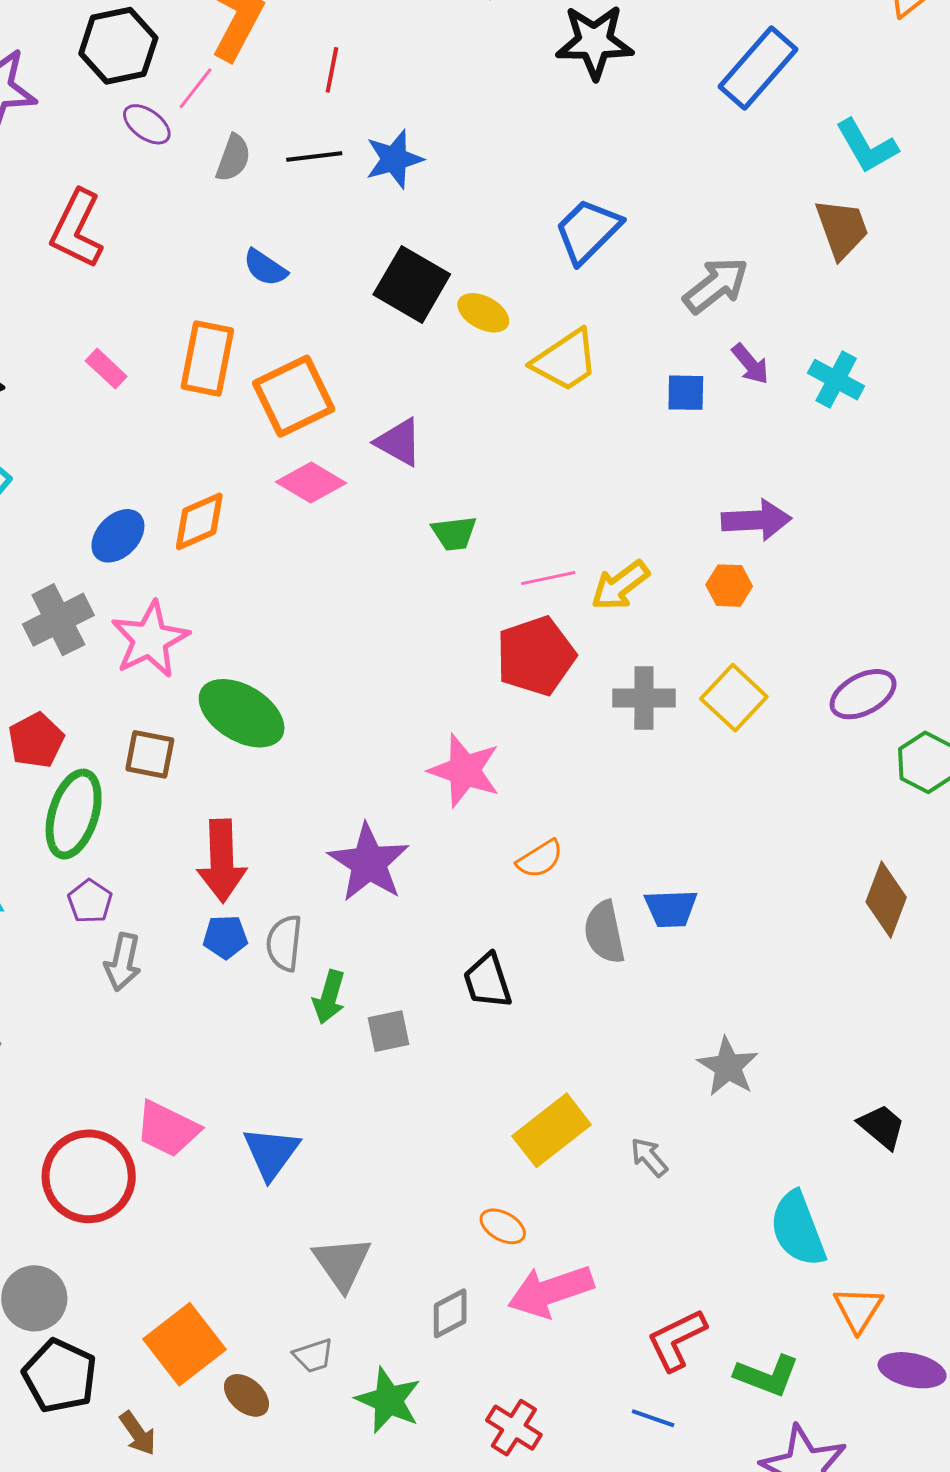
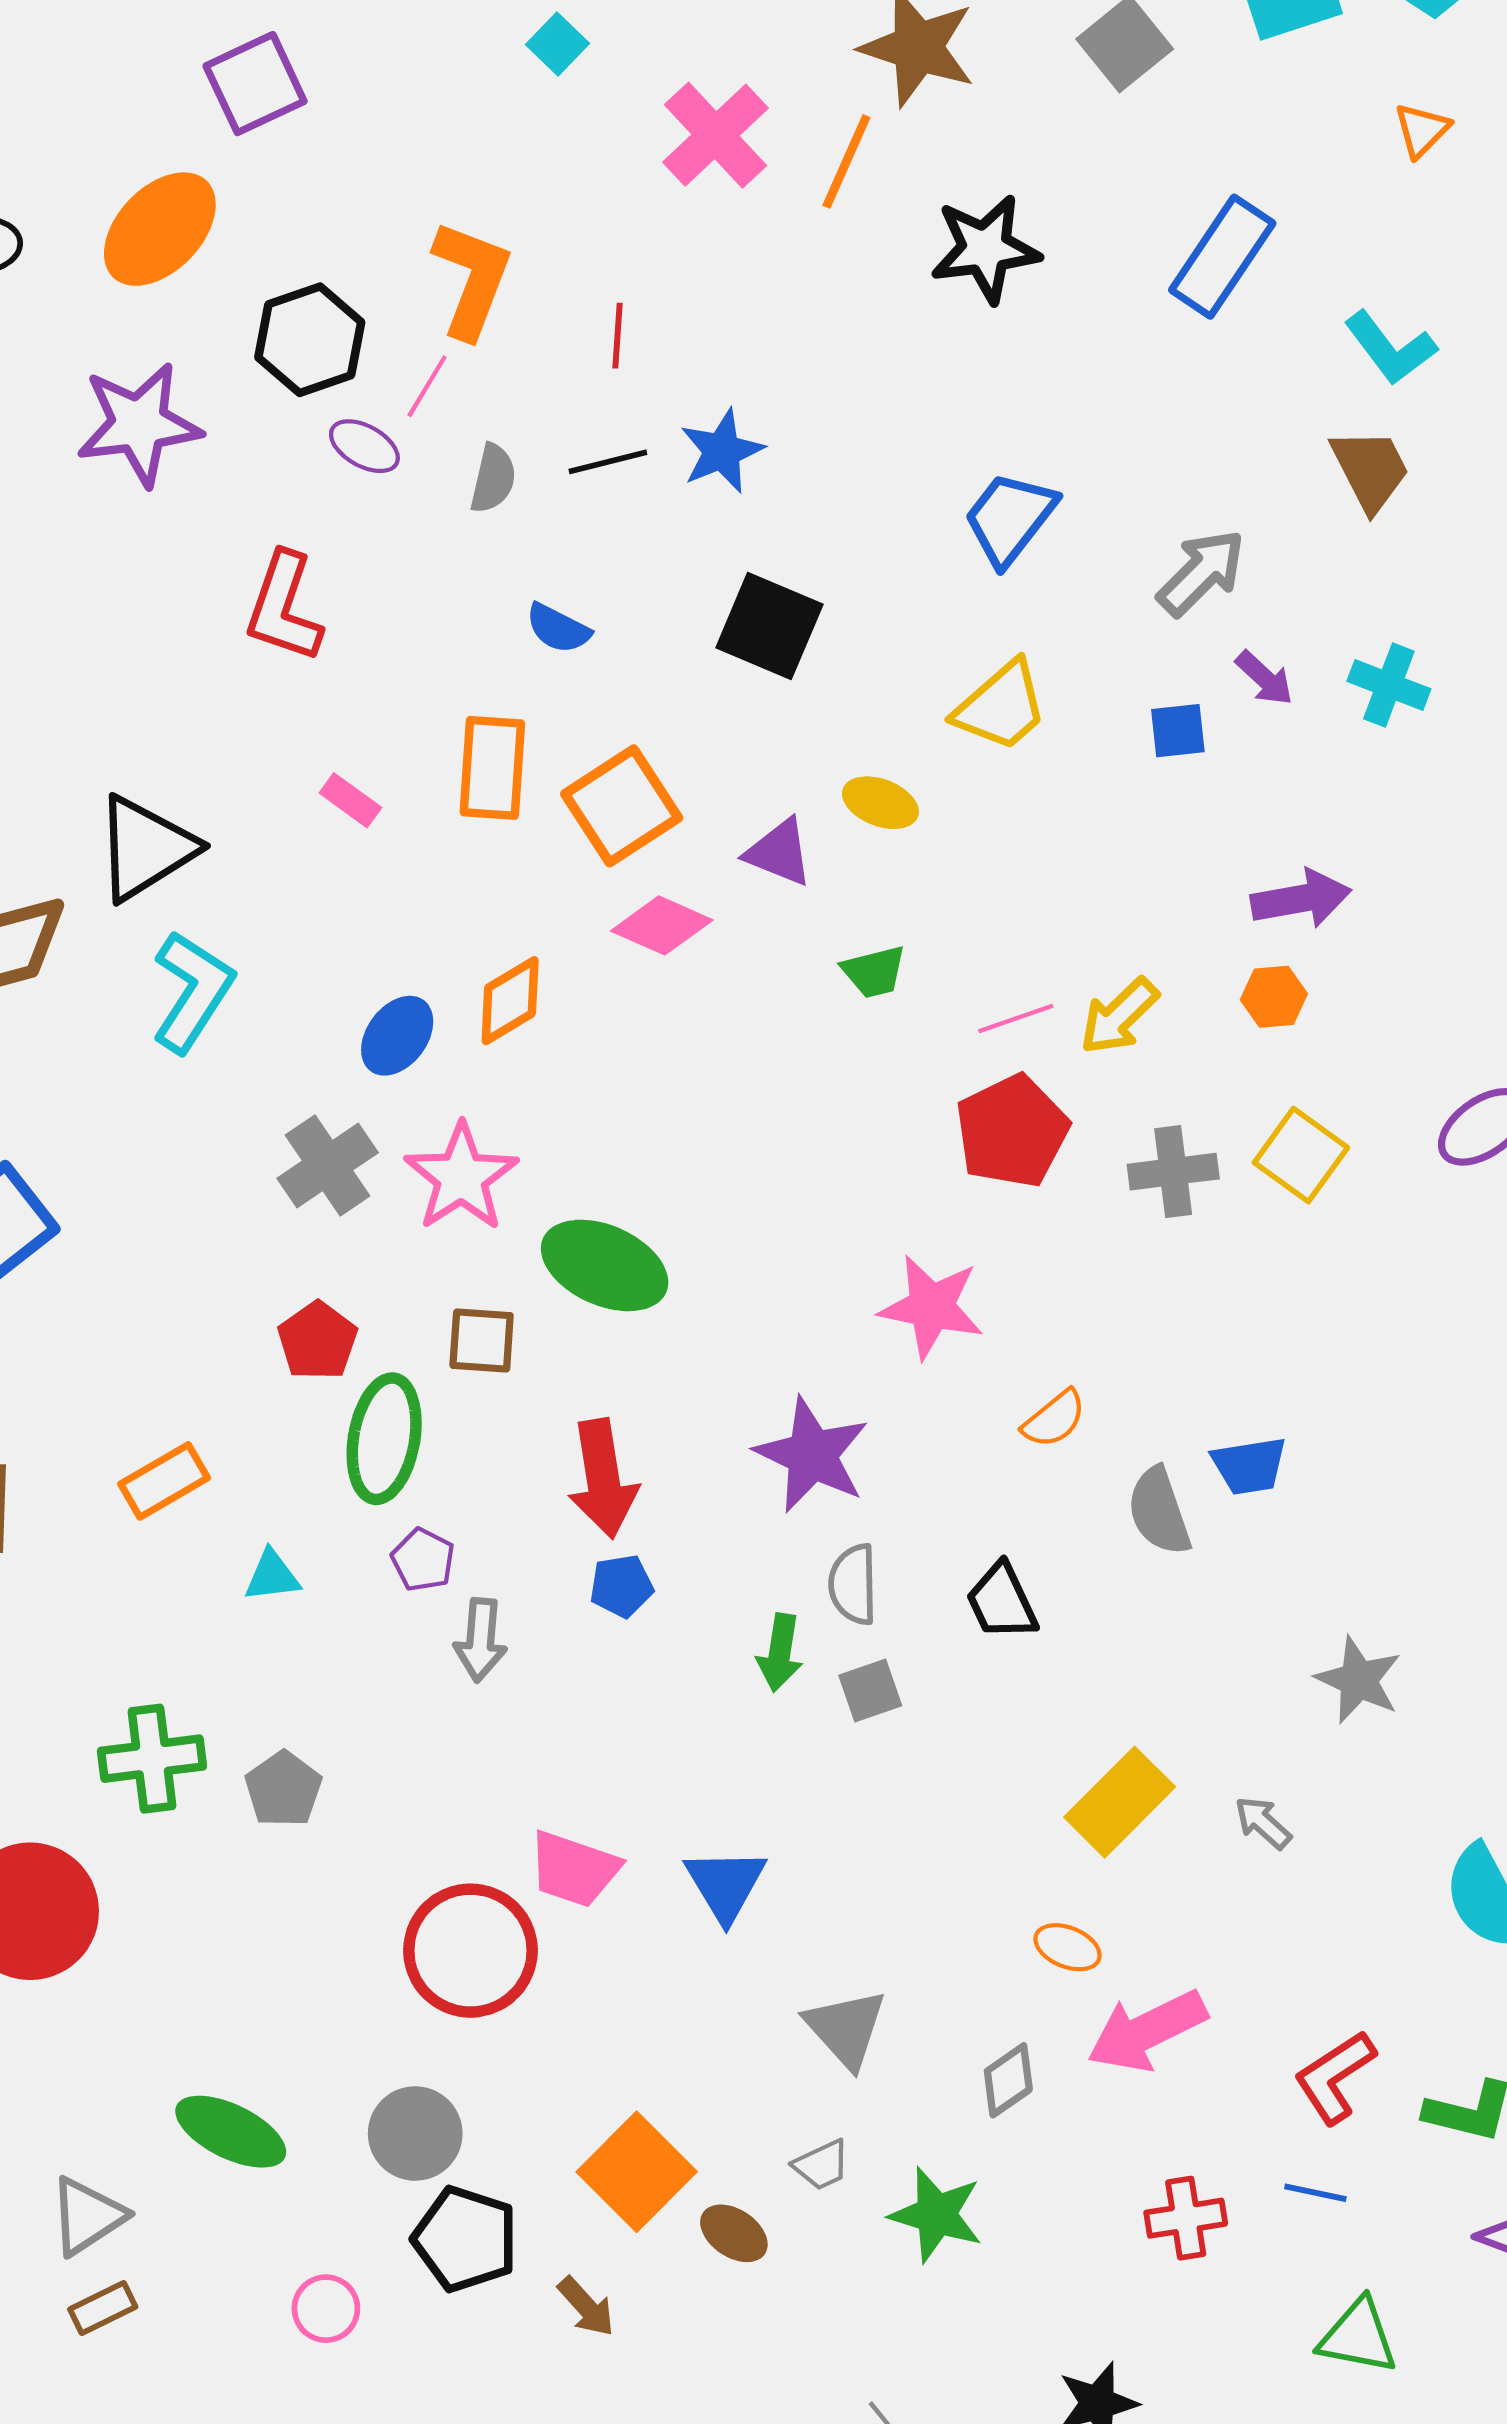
yellow ellipse: (483, 313) -> (880, 803), moved
gray semicircle: (284, 943) -> (853, 1584), moved
red cross: (514, 1428) -> (1186, 2218), moved, turned -34

